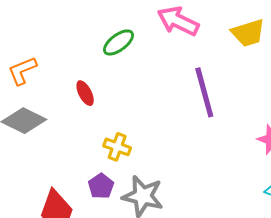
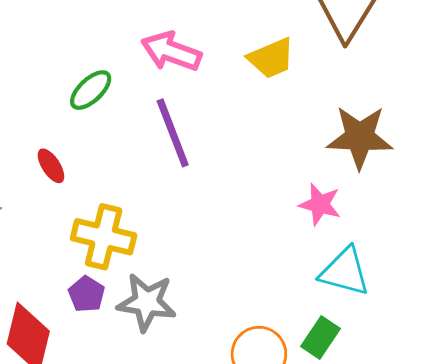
purple line: (204, 92) -> (173, 133), moved
yellow cross: (117, 147) -> (104, 237), size x1.6

